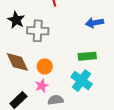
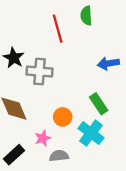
green rectangle: (87, 56) -> (99, 104), turned 60
orange circle: (45, 66) -> (63, 117), moved

